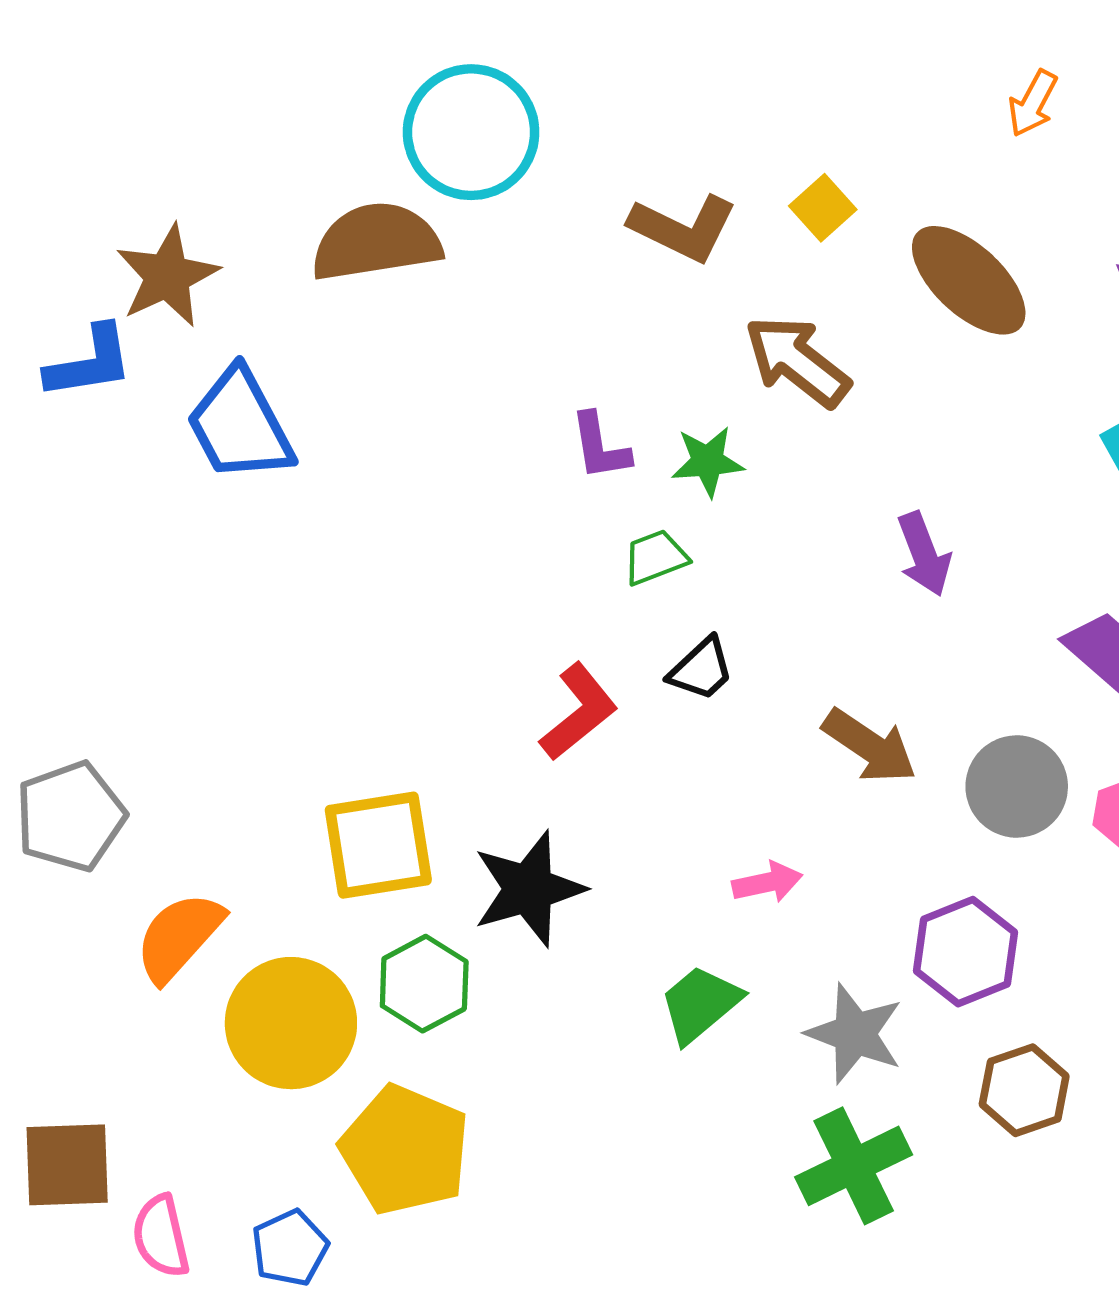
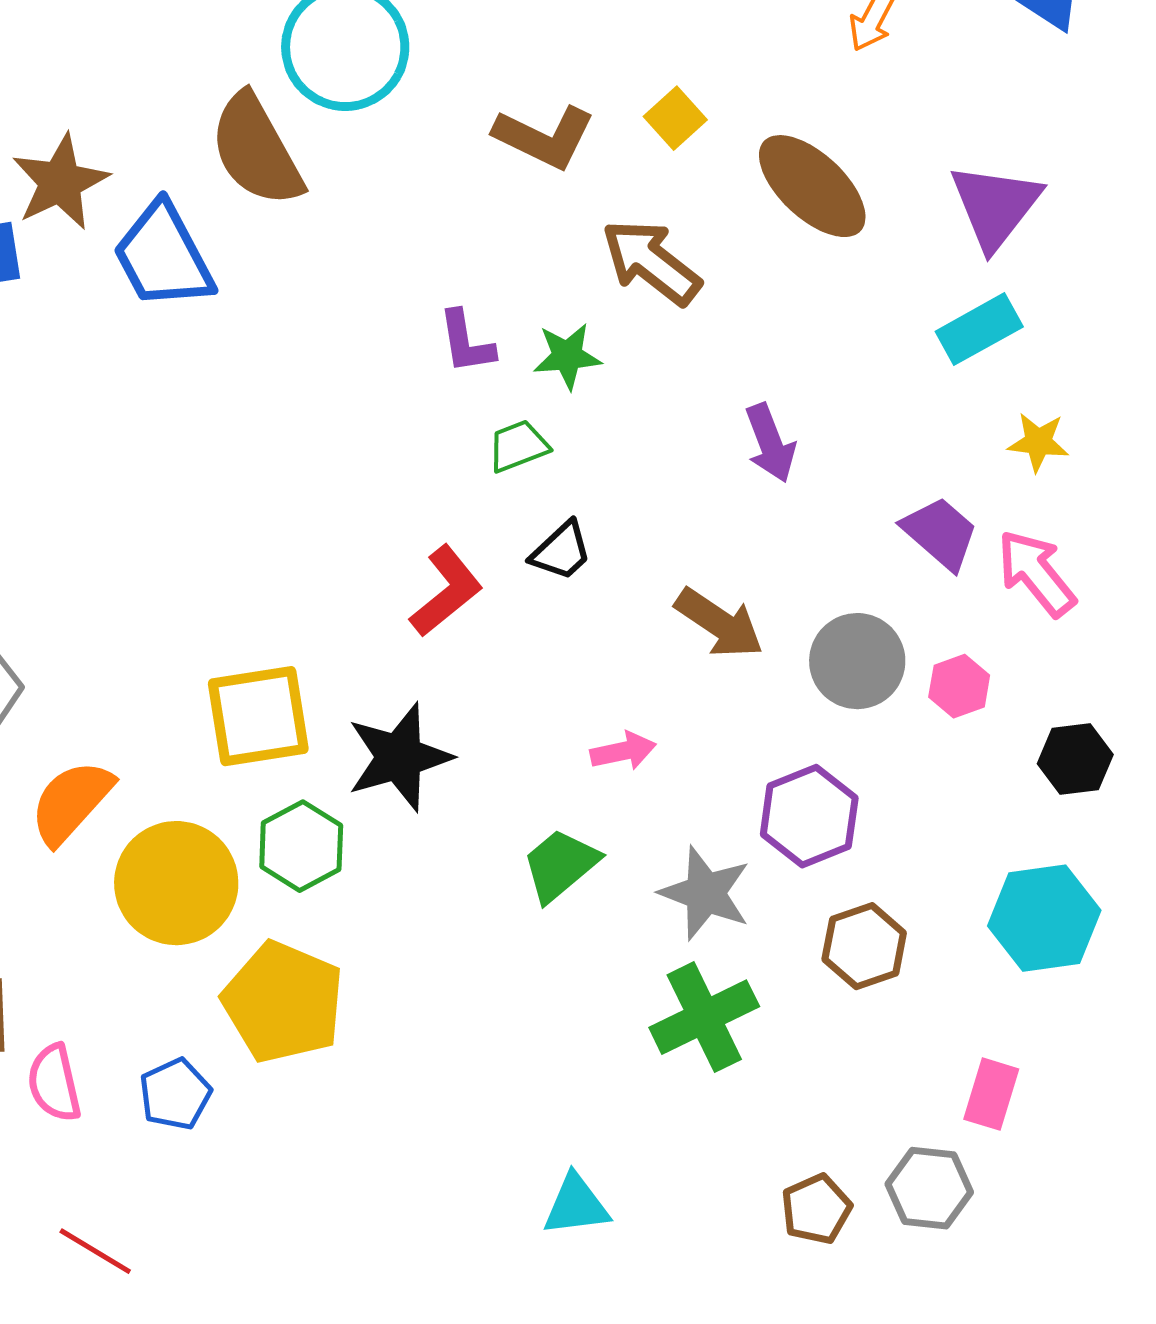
brown semicircle: (376, 242) -> (256, 150), turned -110
blue trapezoid: (240, 425) -> (163, 256), moved

